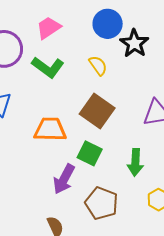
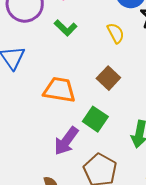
green L-shape: (48, 67) -> (66, 28), size x0.7
brown square: (97, 111) -> (108, 78), size x0.7

